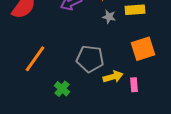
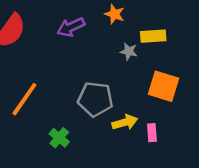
gray star: (109, 17) -> (129, 51), moved
orange square: (143, 49) -> (163, 86), turned 35

